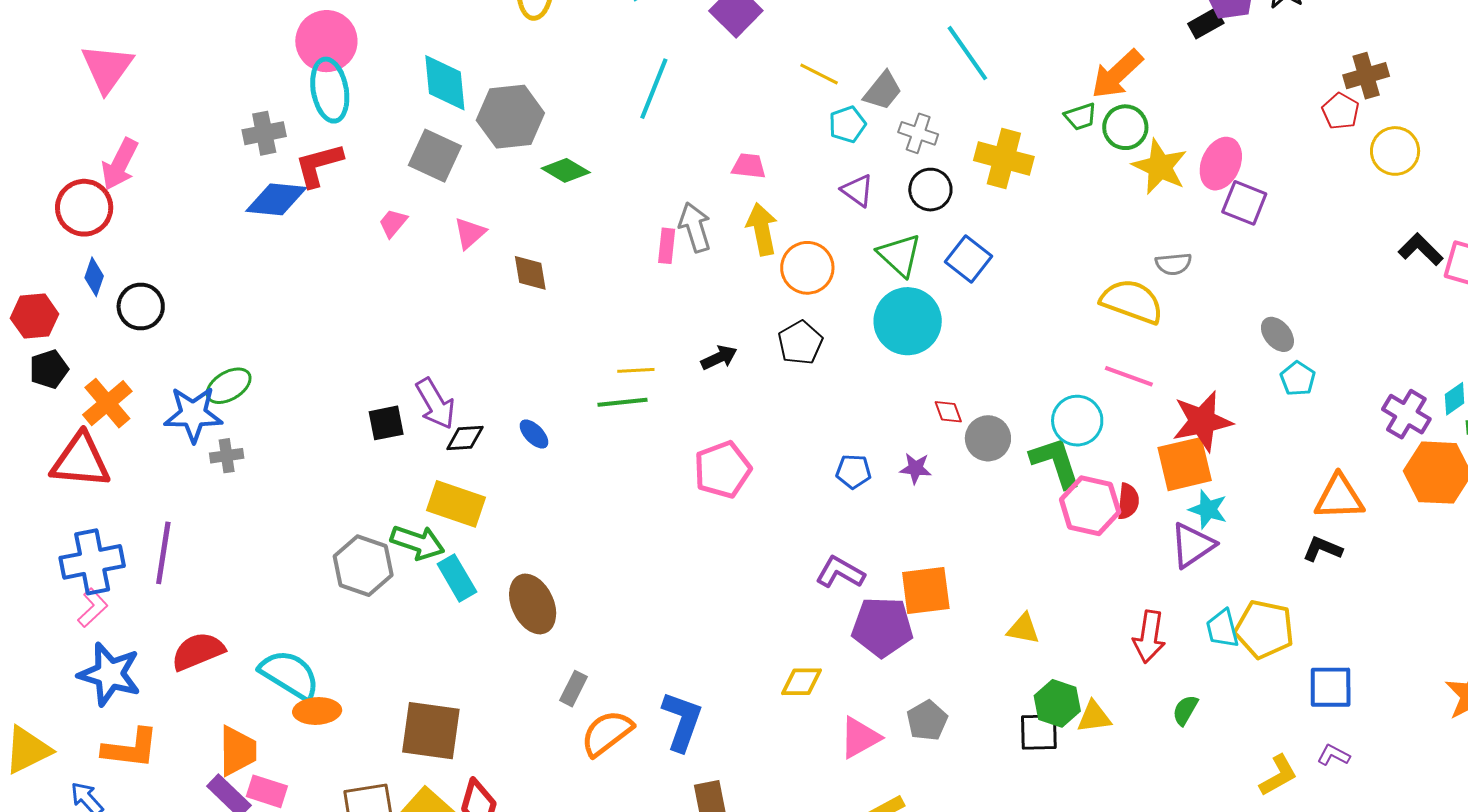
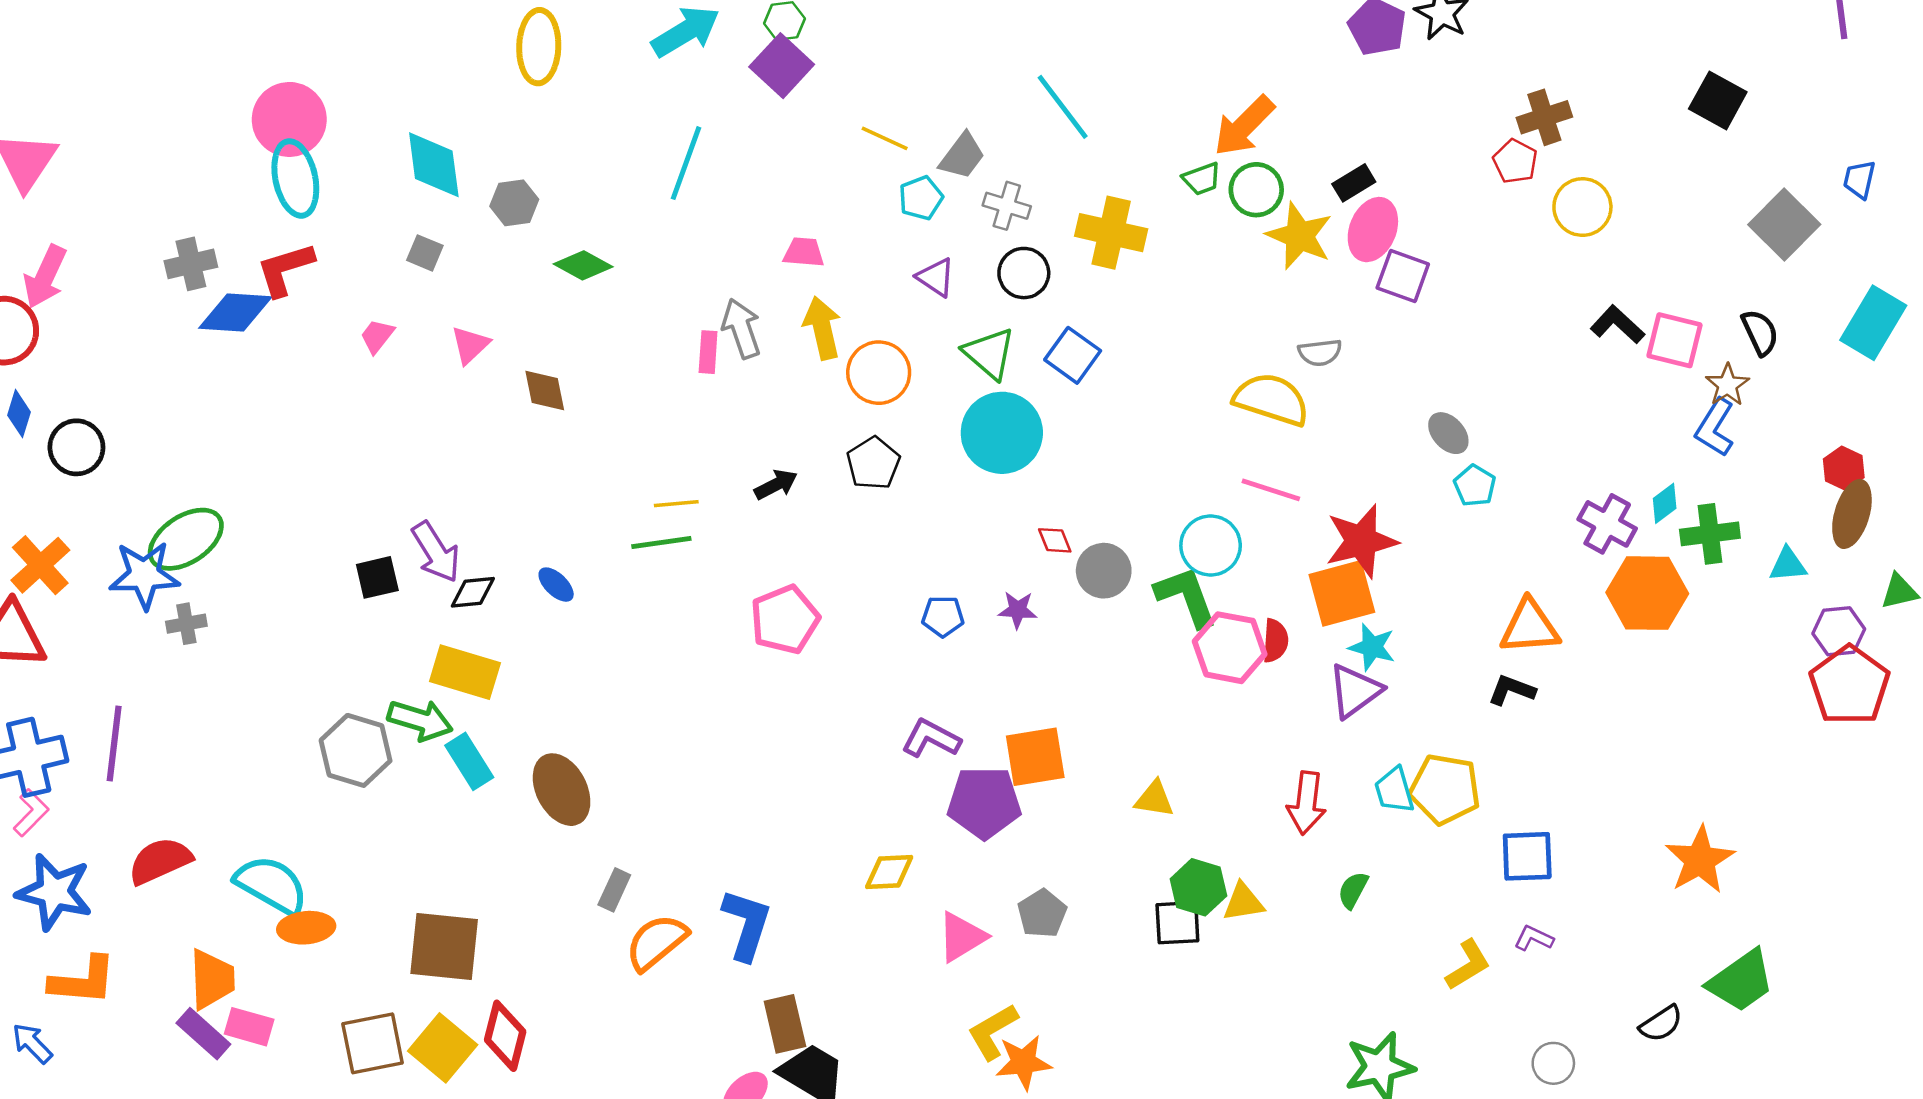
black rectangle: (1206, 23) -> (1354, 183), moved
gray hexagon: (510, 117) -> (514, 203), size x0.6
gray cross: (264, 133) -> (191, 264), moved
gray square: (435, 156) -> (425, 253), size x0.6
green ellipse: (229, 386) -> (186, 539), size x1.4

